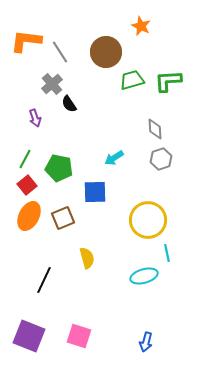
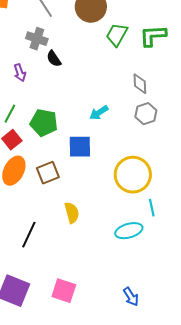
green trapezoid: (132, 80) -> (117, 35), turned -45
gray cross: (52, 84) -> (37, 39), turned -30
blue arrow: (146, 342) -> (131, 297), turned -48

